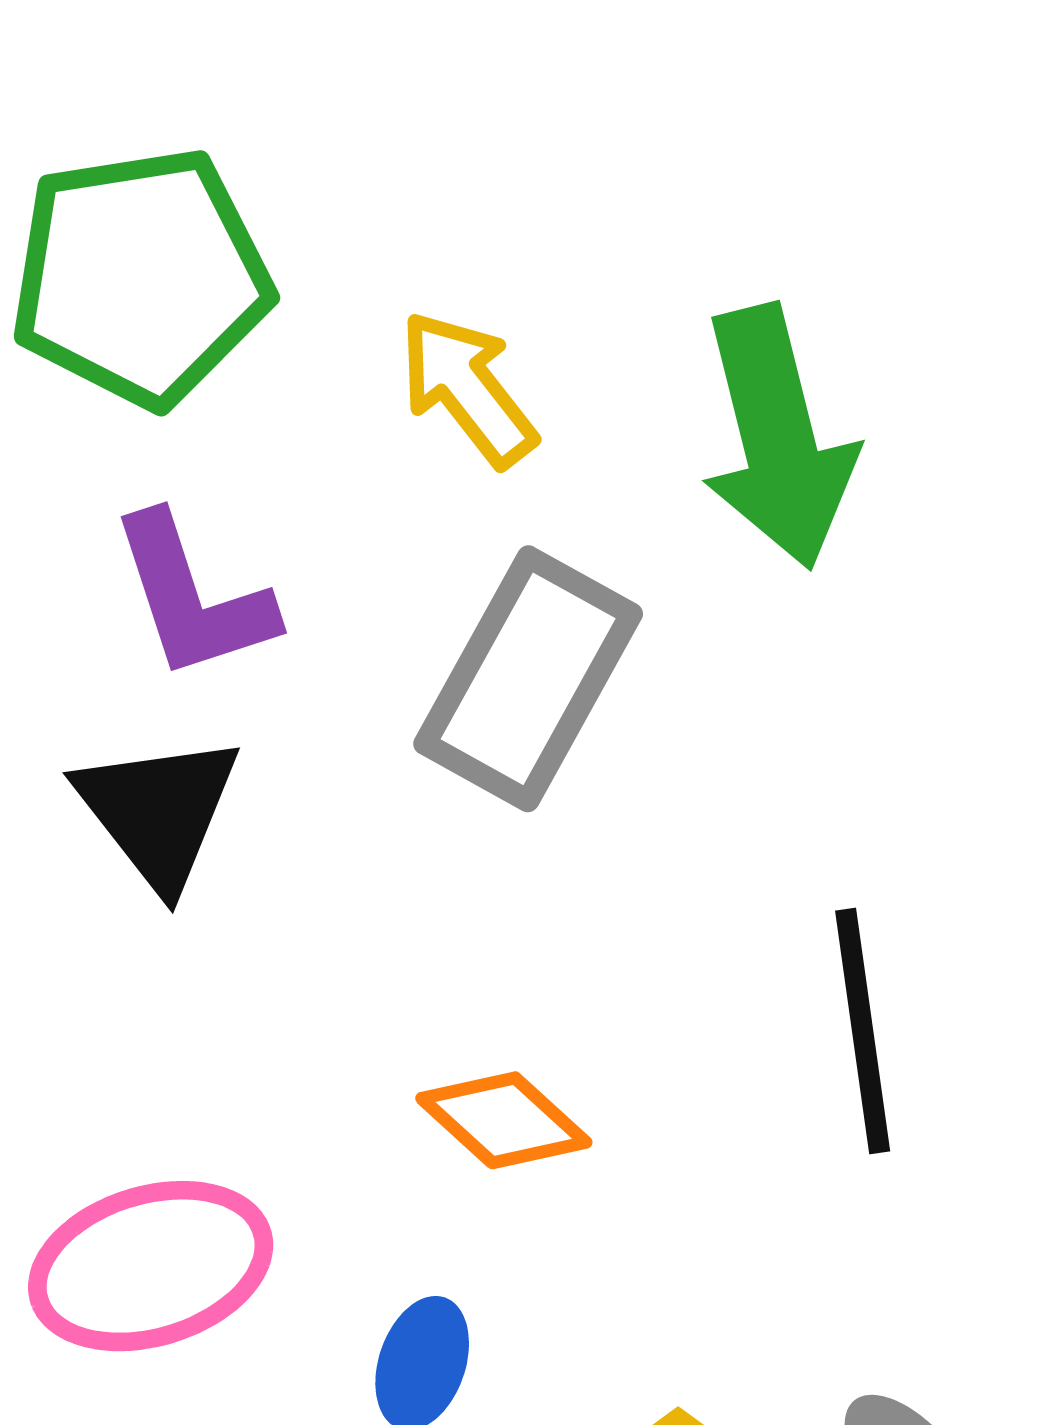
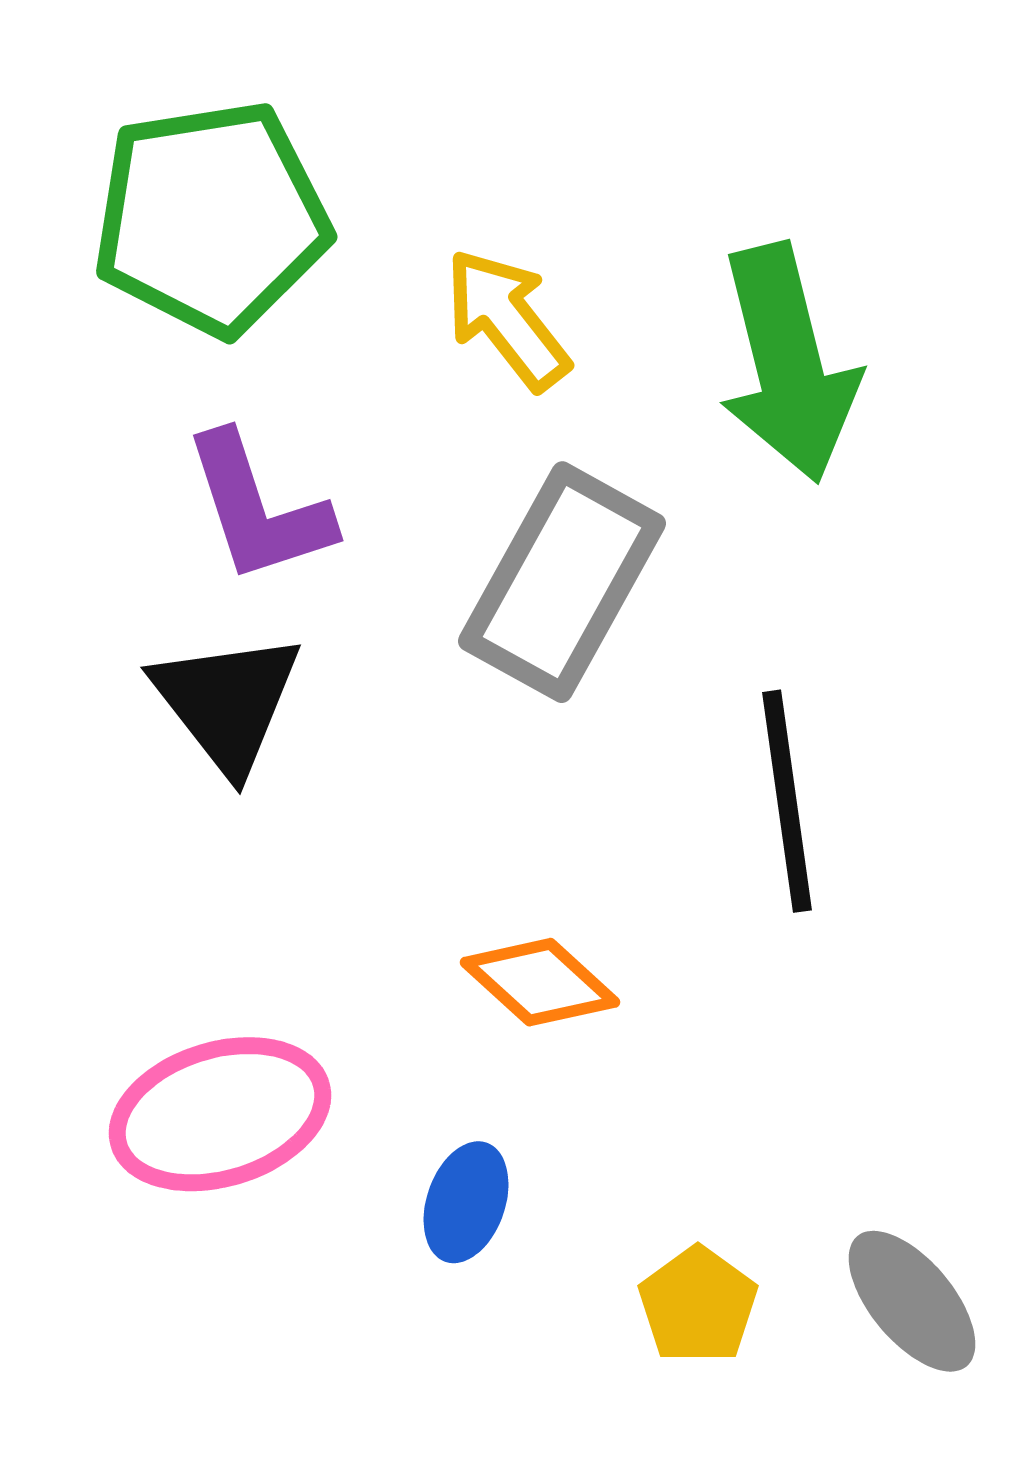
black line: (863, 1031) -> (787, 801), moved

